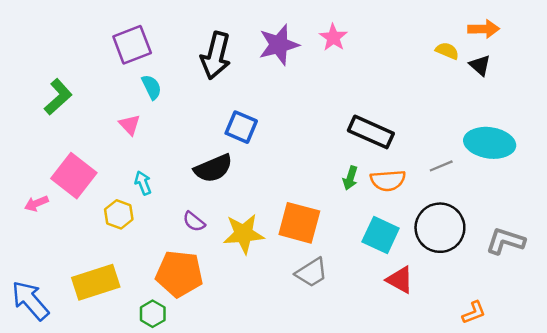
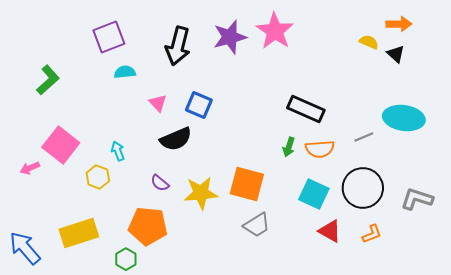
pink star: (333, 37) -> (275, 31), size x1.6
cyan semicircle: (152, 87) -> (125, 72), turned -70
pink triangle: (130, 125) -> (158, 103), moved
orange L-shape: (474, 313) -> (372, 234), moved

